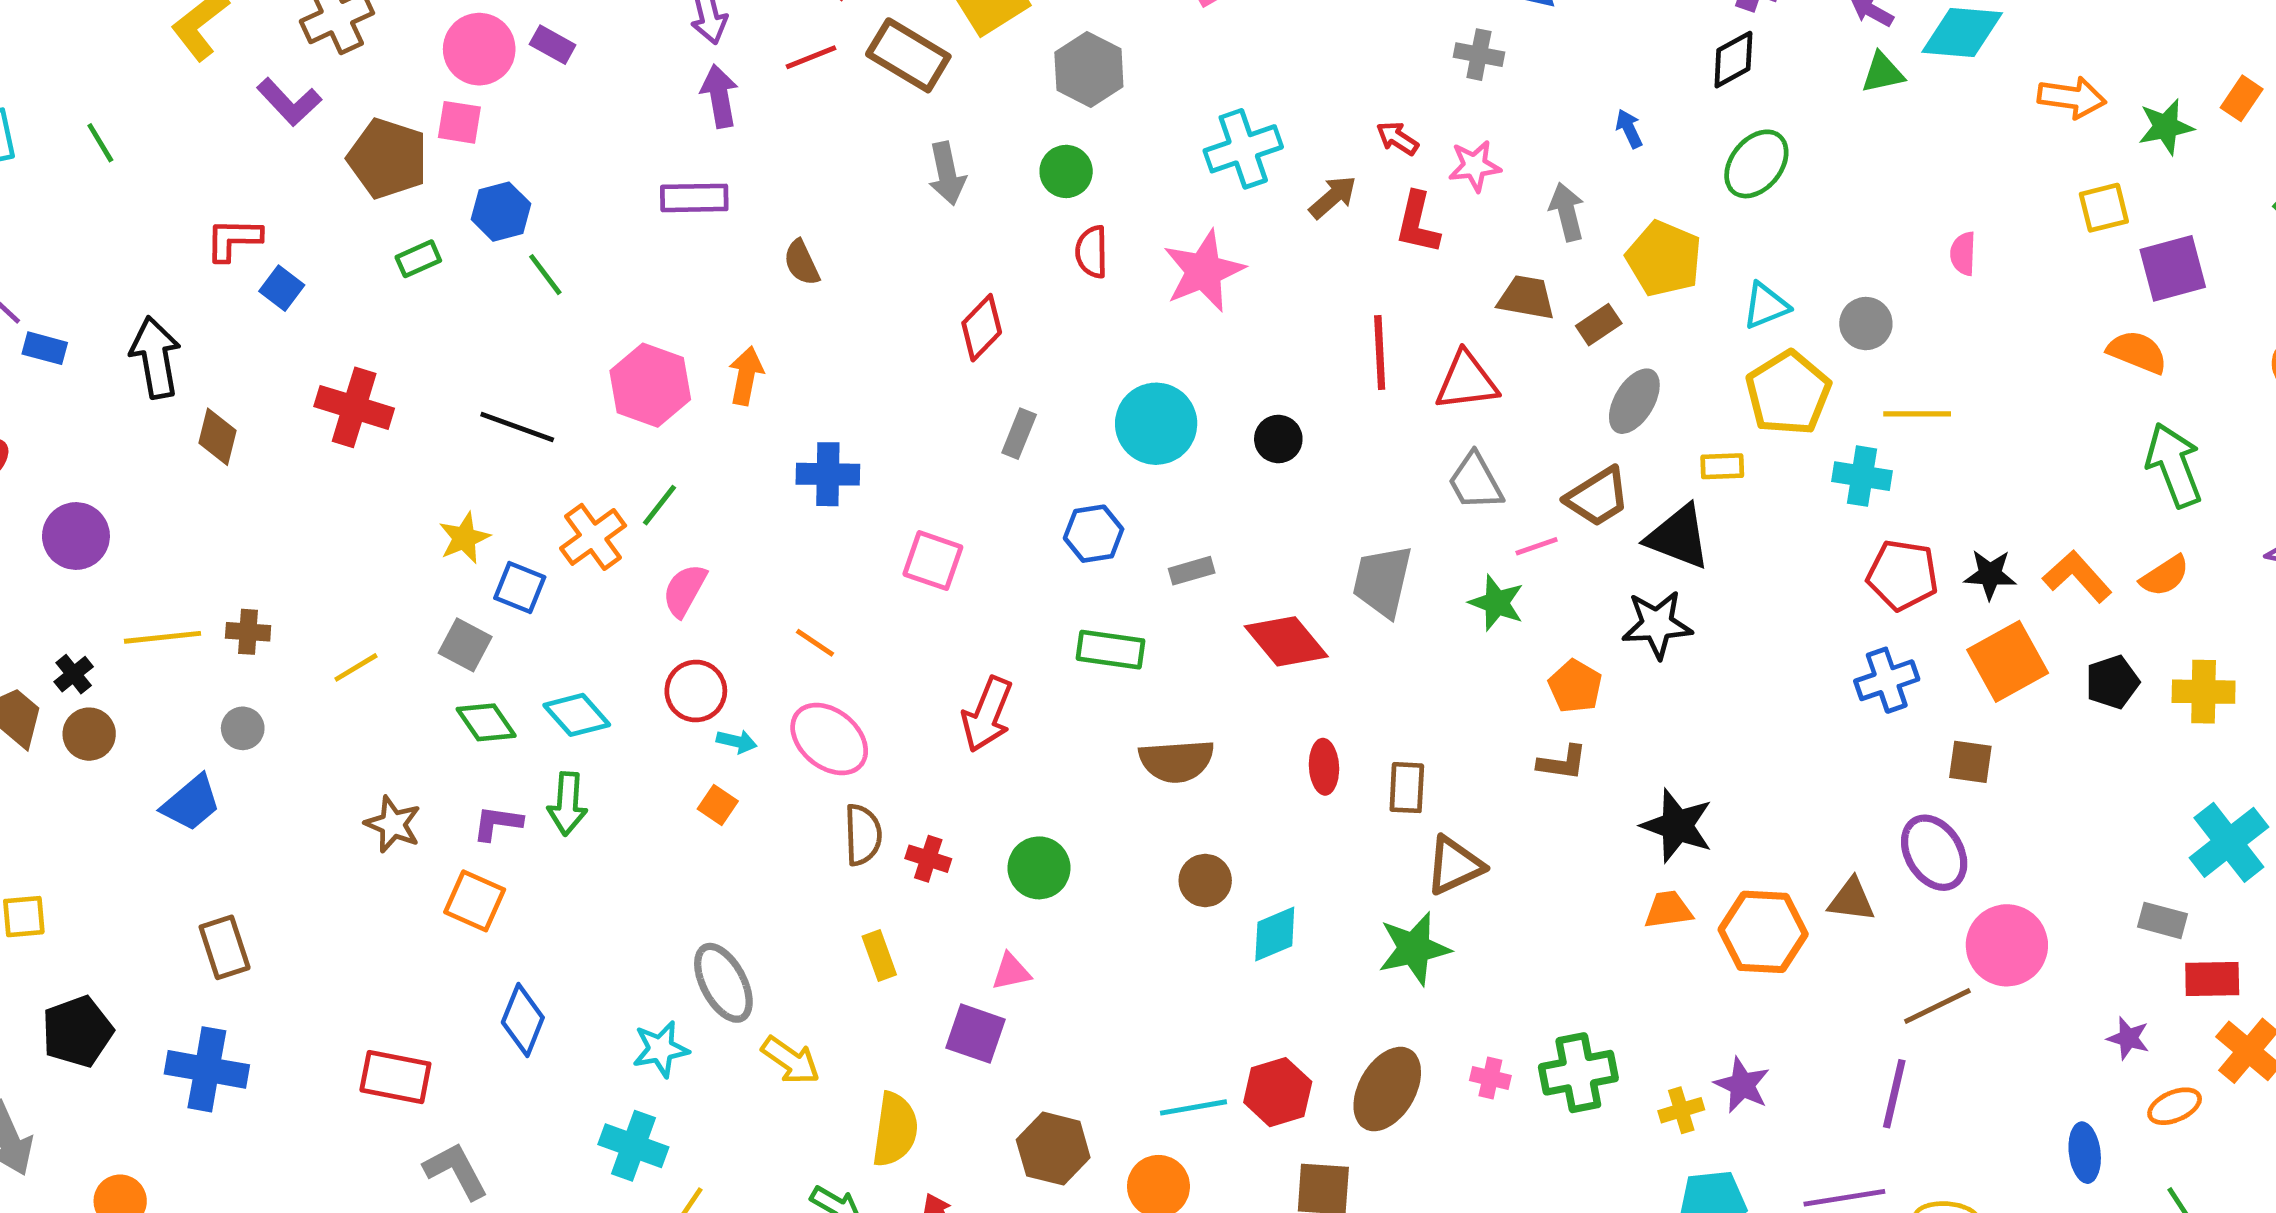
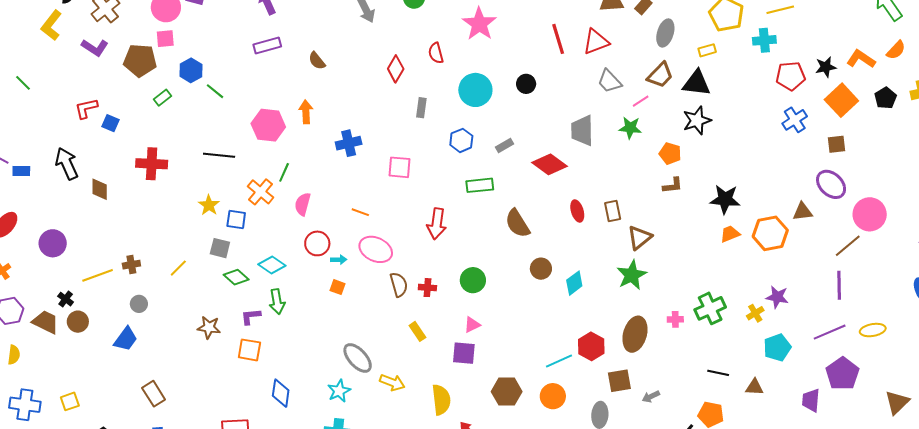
red semicircle: (1092, 252) -> (436, 53), moved
brown semicircle: (1176, 761) -> (517, 223), turned 76

